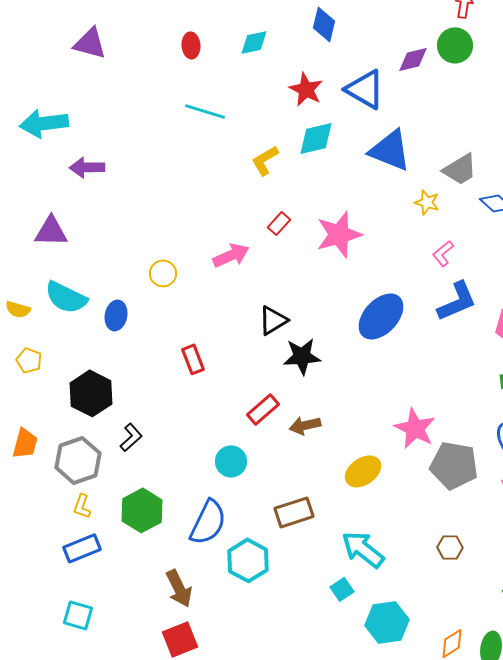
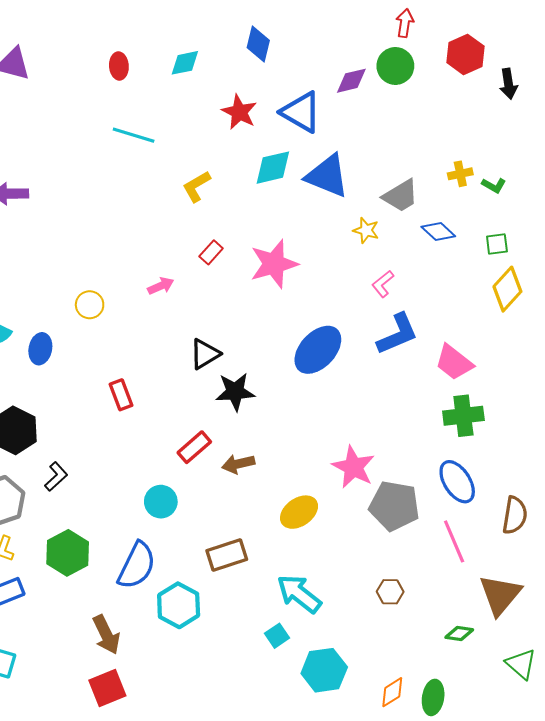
cyan diamond: (316, 138) -> (273, 168), moved
pink arrow: (231, 255) -> (161, 286), size x0.7

